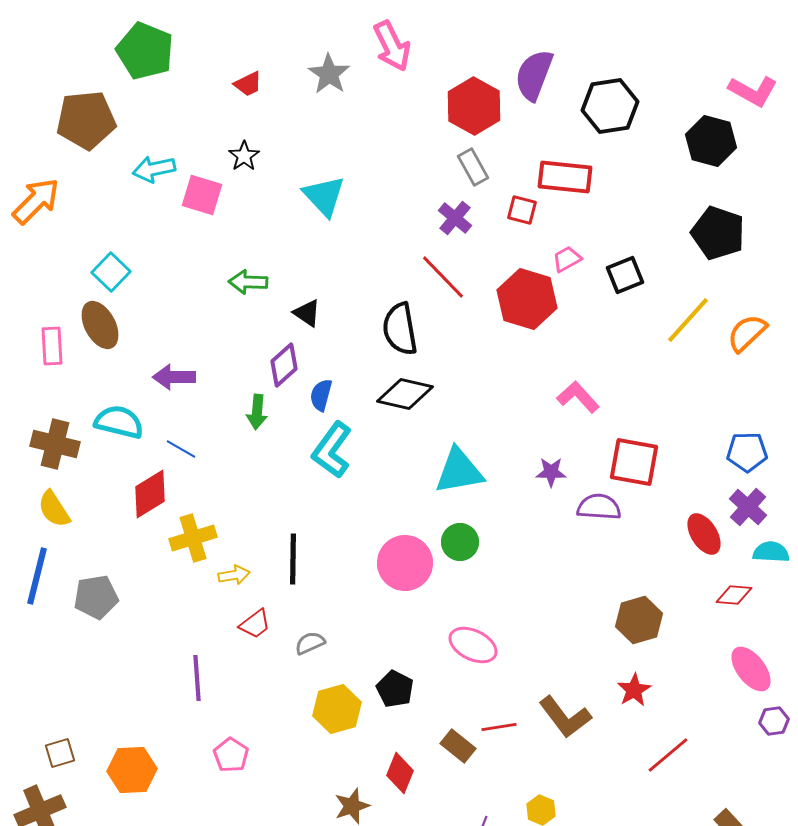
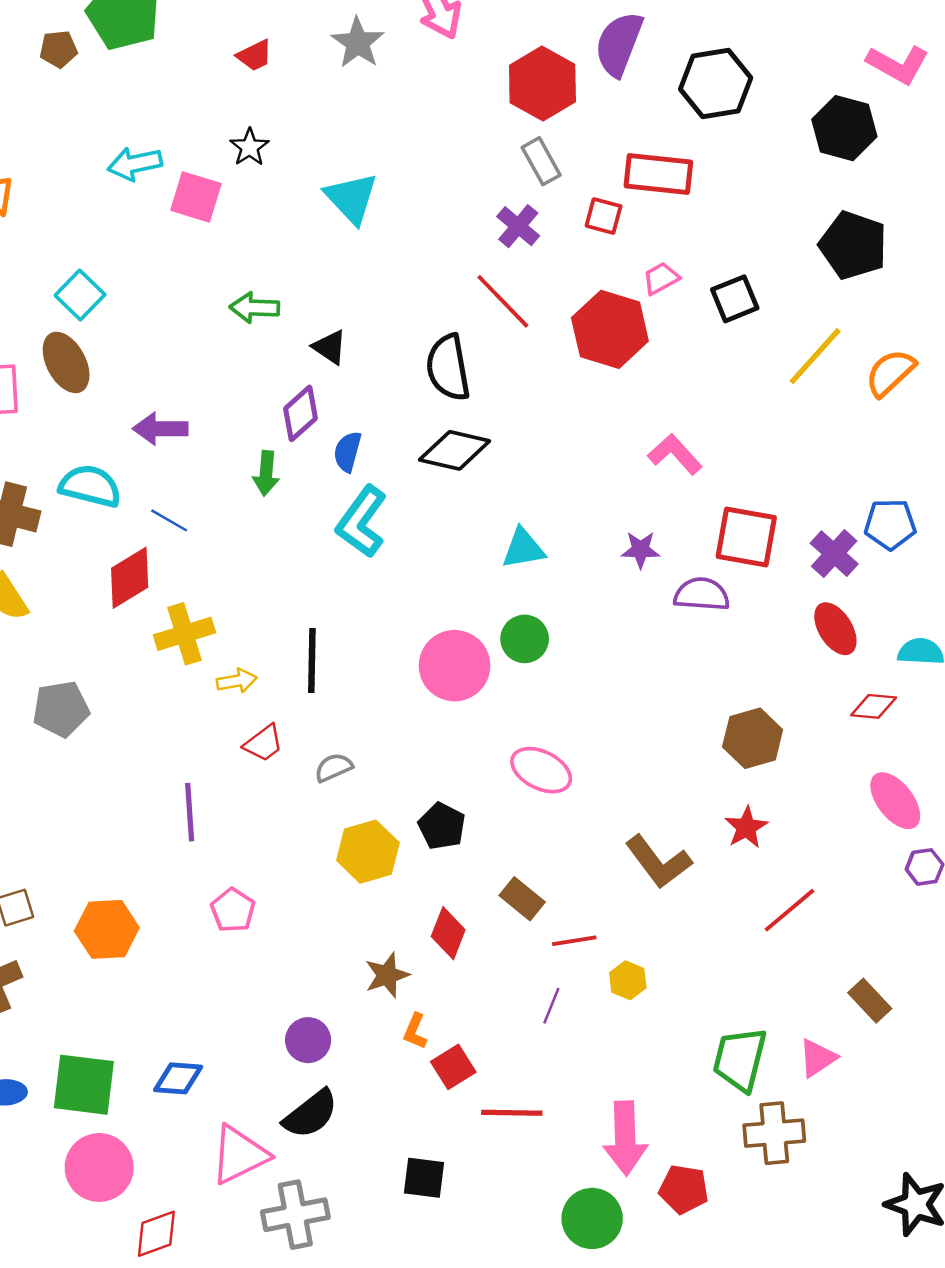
brown pentagon: (86, 120) -> (58, 49), moved, size x0.5
cyan triangle: (459, 471) -> (523, 548), size x0.7
purple cross: (748, 507) -> (834, 554), moved
red line: (499, 727) -> (574, 941), moved

